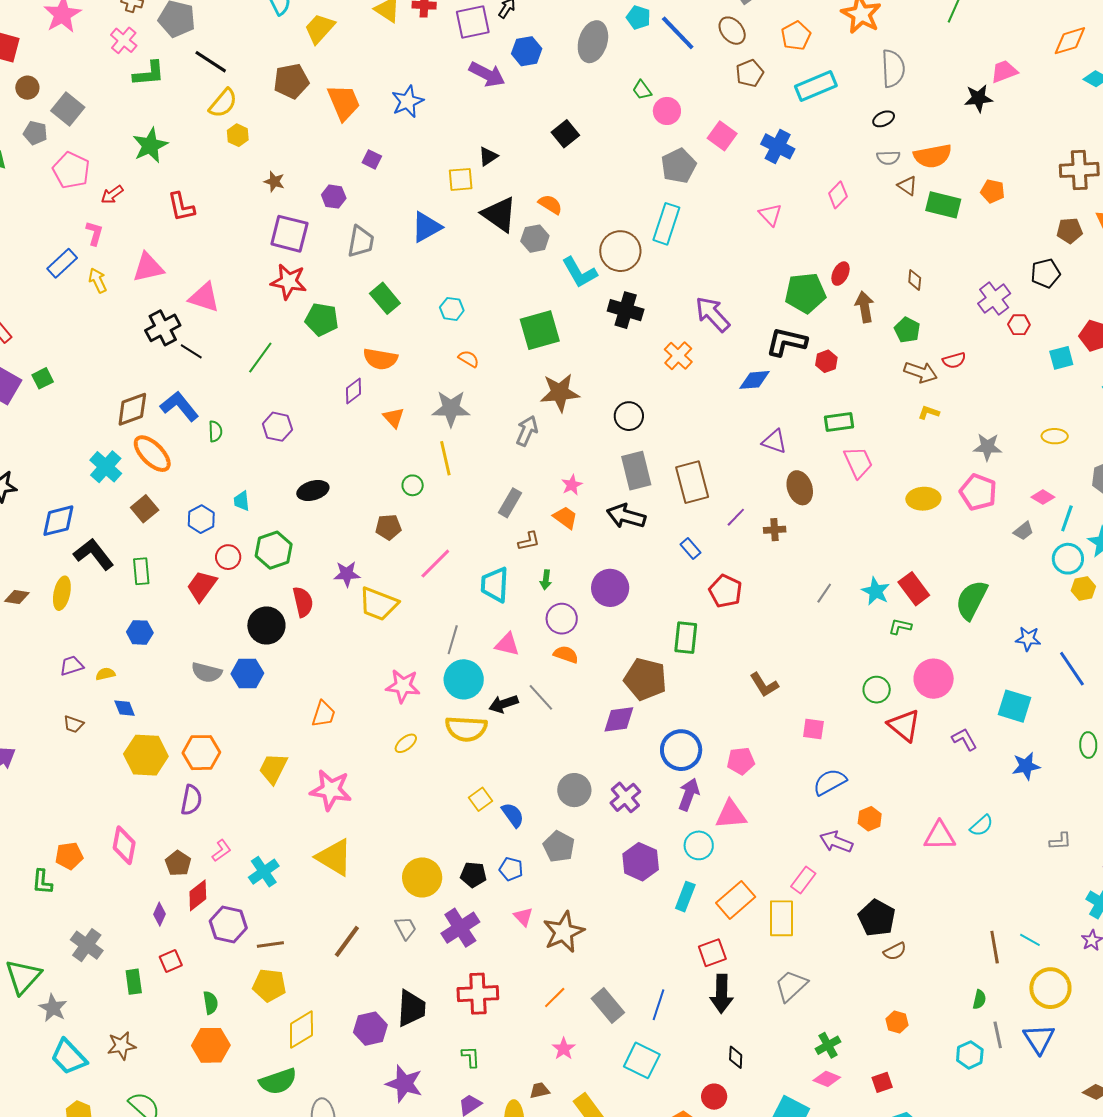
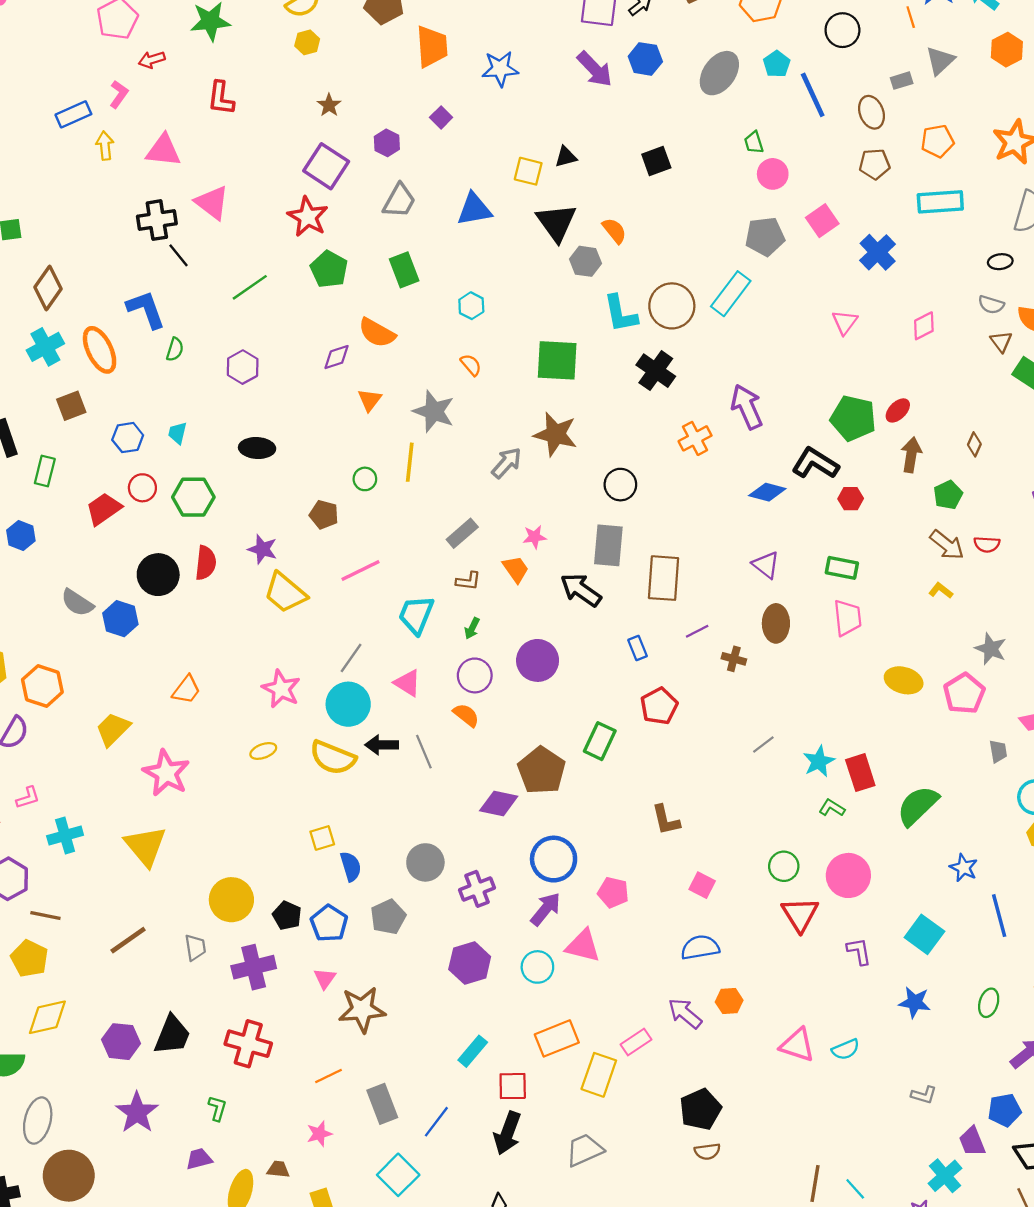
brown diamond: (132, 409) -> (48, 288), moved, turned -54
gray trapezoid: (1023, 531) -> (998, 751), turned -80
blue pentagon: (511, 869) -> (329, 923), size x1.4
cyan rectangle: (685, 897) -> (473, 1051), moved

